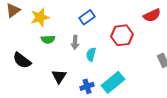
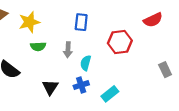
blue rectangle: (87, 17) -> (81, 22), turned -49
cyan rectangle: (113, 82) -> (110, 94), size x0.7
blue cross: (87, 86) -> (81, 85), moved

